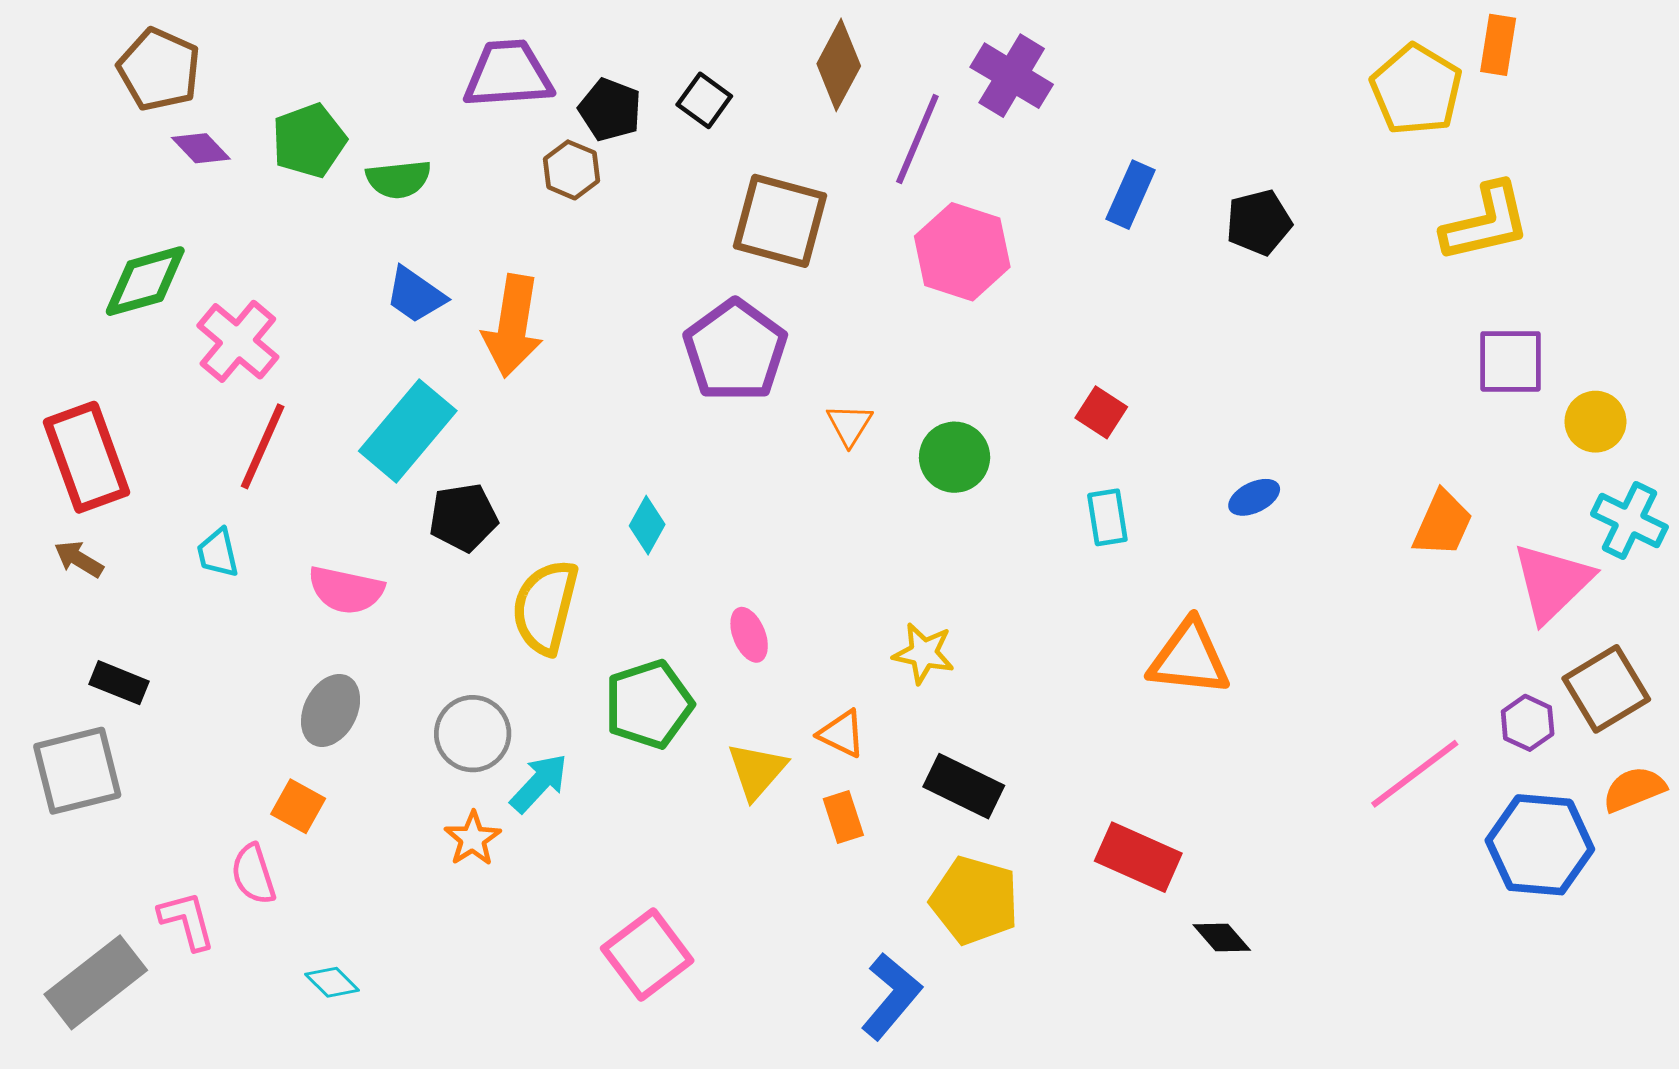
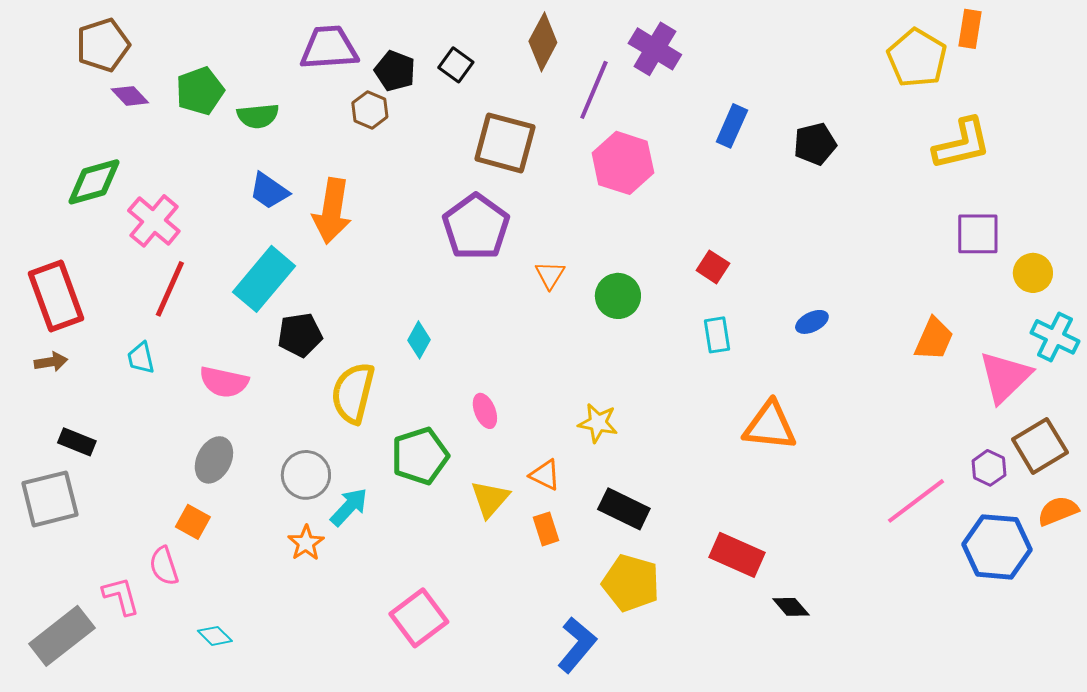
brown pentagon: (159, 69) -> (103, 45), turned 30
brown arrow: (79, 559) -> (51, 362), turned 140

